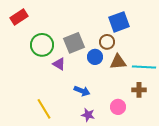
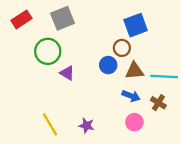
gray square: (74, 43) -> (63, 18), moved
brown cross: (139, 90) -> (158, 103), turned 32
blue arrow: (82, 91) -> (131, 96), moved
purple star: (88, 115) -> (87, 126), moved

